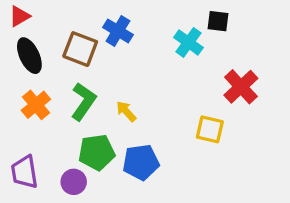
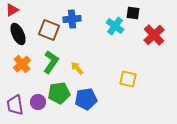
blue cross: (118, 31) -> (72, 19), turned -36
red cross: (241, 87) -> (154, 35), moved
purple circle: (74, 182) -> (38, 102), moved

